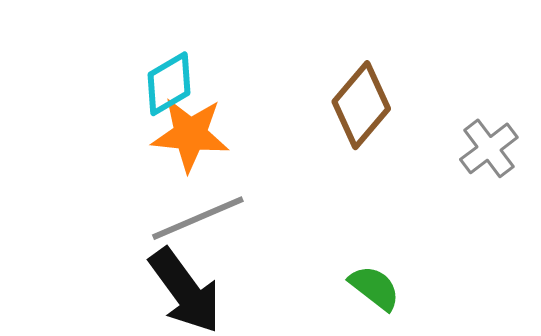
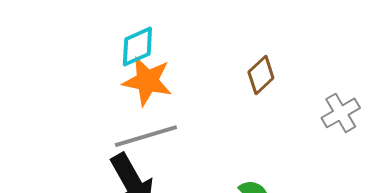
brown diamond: (361, 105) -> (261, 75), size x0.7

